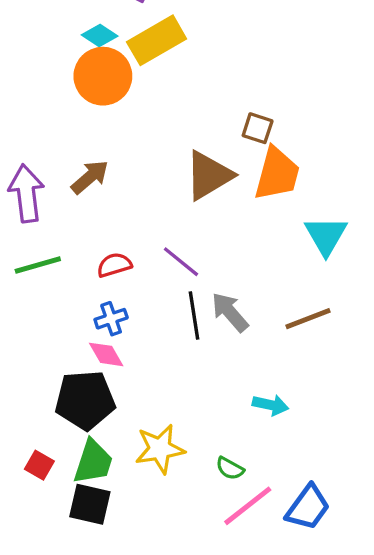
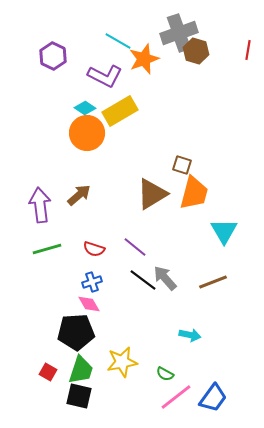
red semicircle: (114, 265) -> (94, 249), turned -145
black line: (194, 315) -> (143, 280), turned -44

